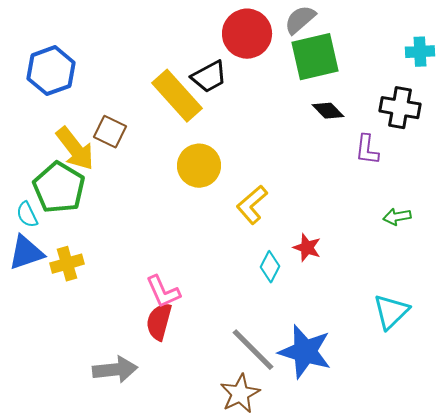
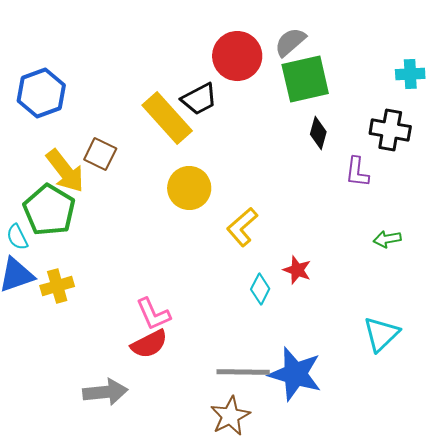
black diamond: (328, 111) -> (318, 133), turned 60
red semicircle: (159, 322) -> (149, 344), turned -132
gray line: (253, 350) -> (243, 372), turned -44

